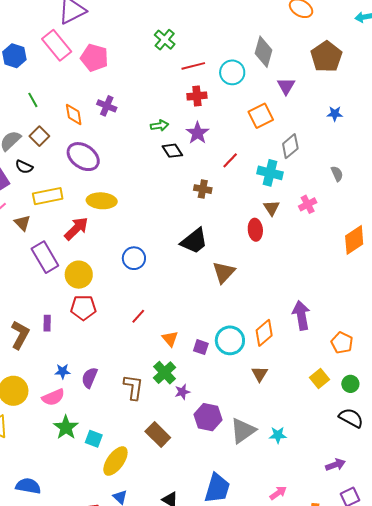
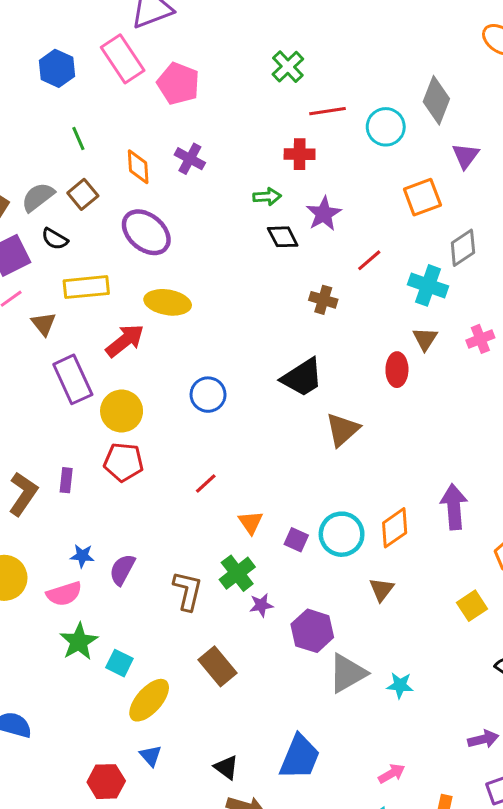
red cross: (197, 96) -> (300, 154), moved
purple hexagon: (208, 417) -> (312, 631), moved

